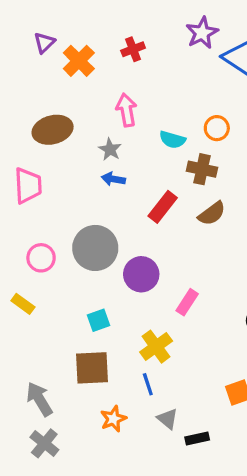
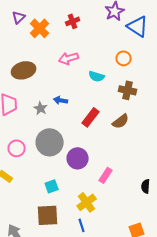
pink arrow: (126, 110) -> (69, 58), turned -96
orange circle: (217, 128) -> (124, 58), moved
gray star: (110, 149) -> (41, 108), moved
brown cross: (202, 169) -> (128, 90), moved

